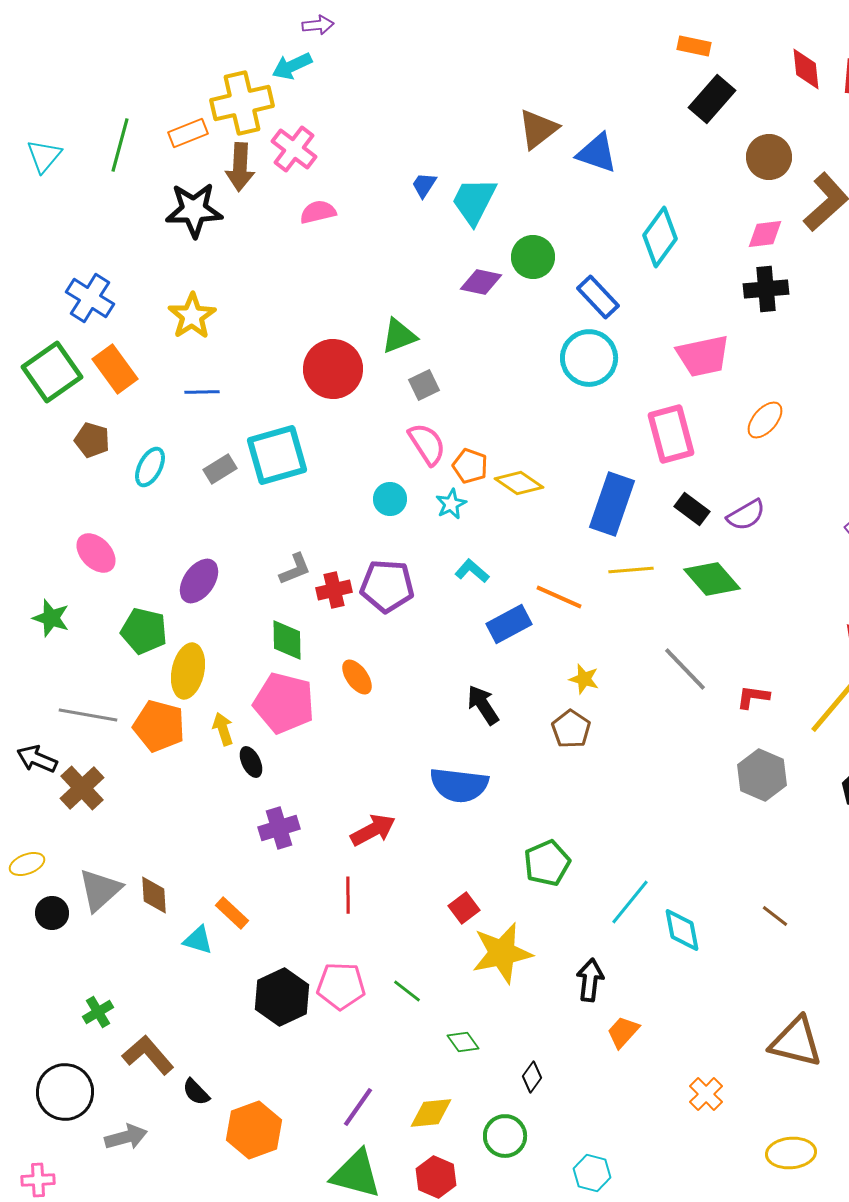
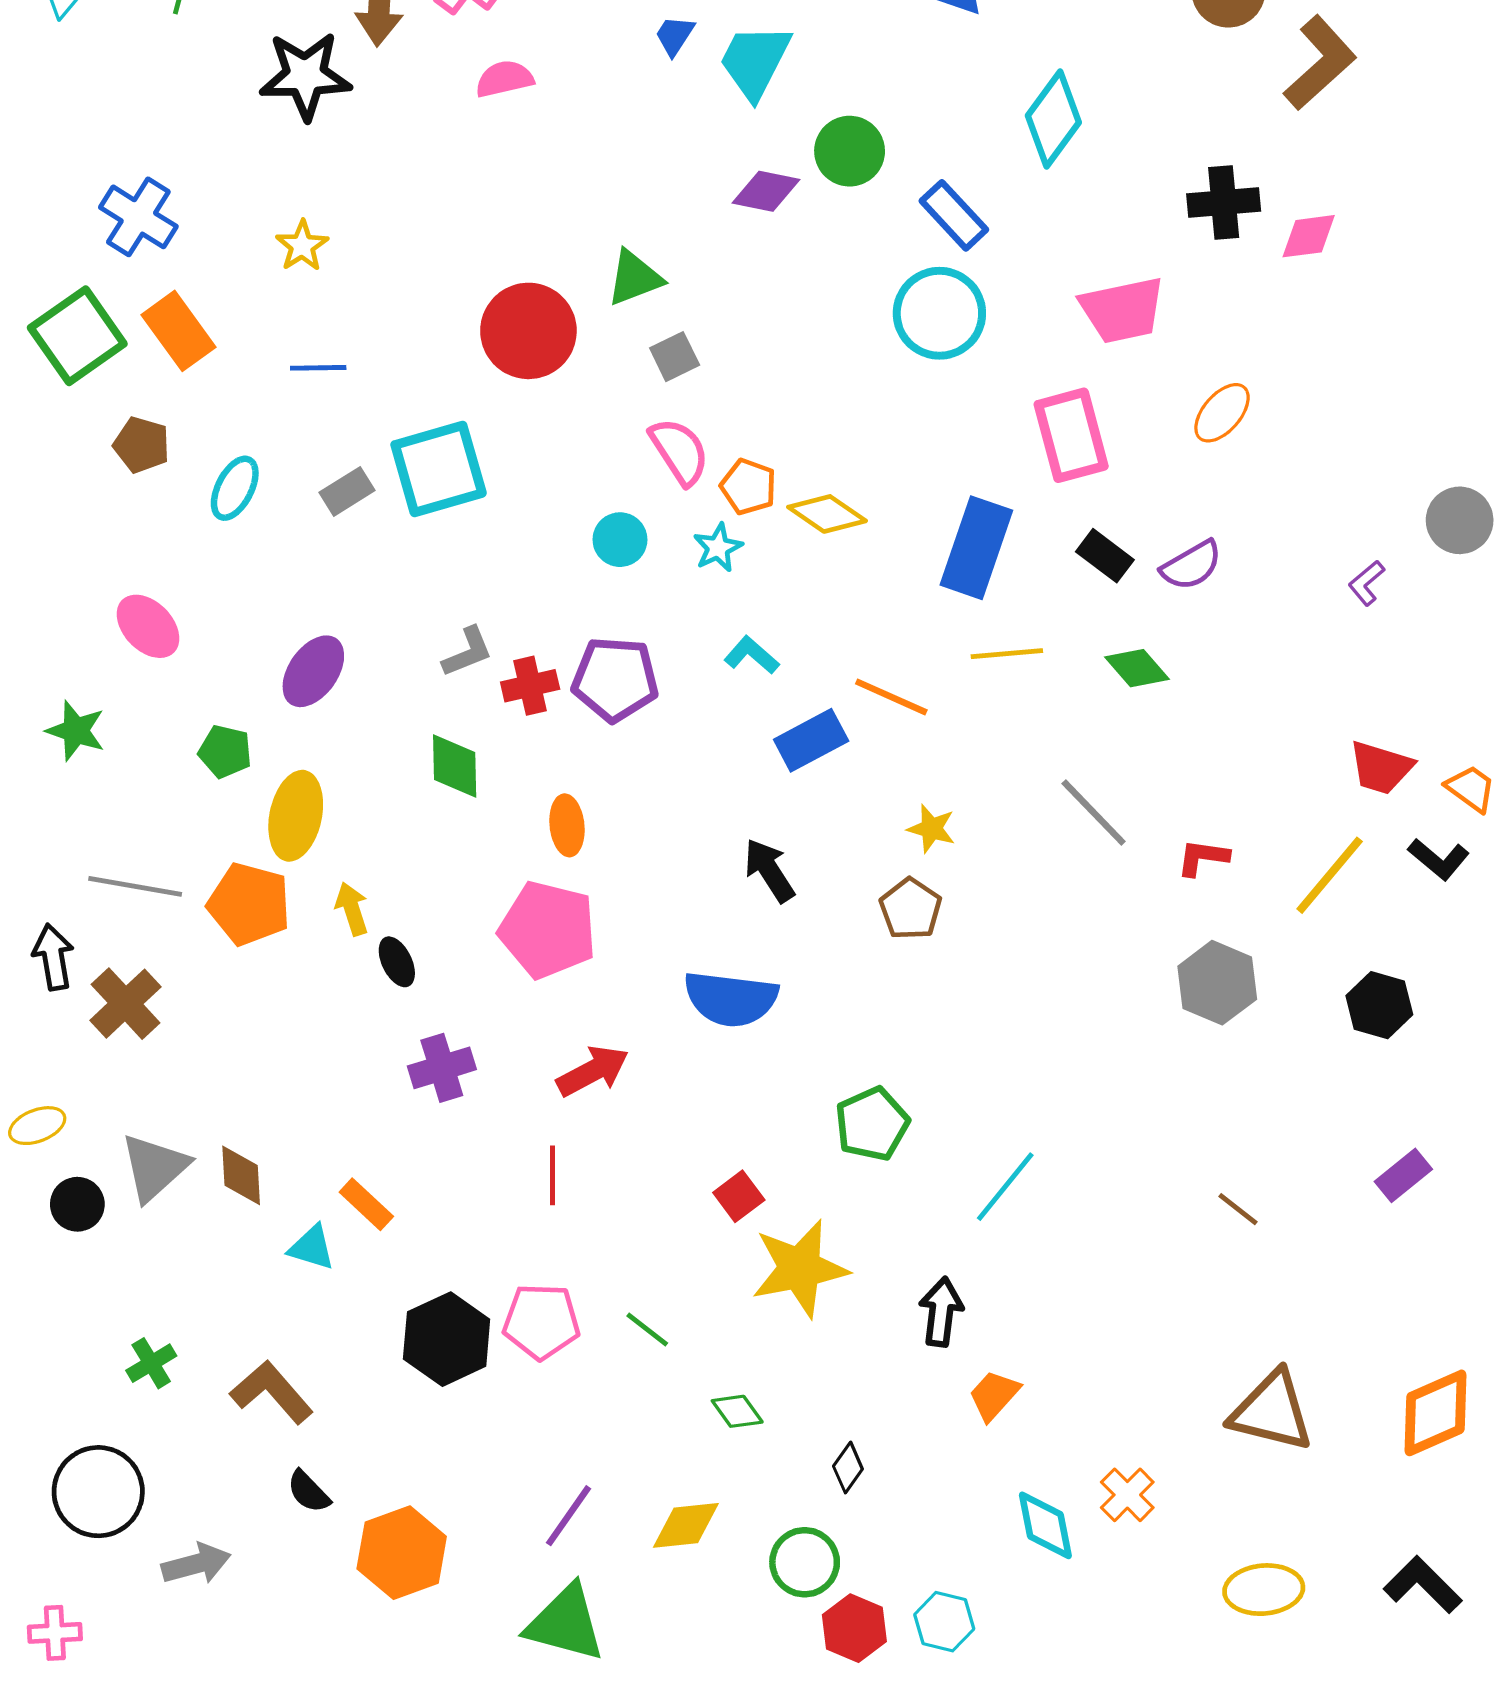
pink diamond: (765, 234) -> (1309, 236), moved
yellow star: (192, 316) -> (302, 246), size x0.7
green diamond: (712, 579) -> (1137, 668), size x0.7
green pentagon: (144, 631) -> (225, 752), size x0.7
orange ellipse: (357, 677) -> (567, 825), turned 30
pink pentagon: (284, 703) -> (548, 930), moved
black arrow: (37, 759) -> (53, 957), turned 57
cyan diamond: (682, 930) -> (1045, 1525), moved
brown L-shape: (148, 1055) -> (272, 1392), moved
red hexagon: (436, 1177) -> (854, 1628), moved

